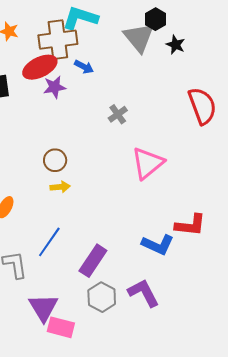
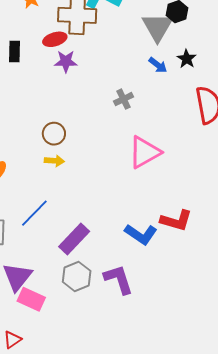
black star: (176, 45) -> (187, 59), moved
red ellipse: (40, 67) -> (55, 39), size x0.7
blue arrow: (84, 67) -> (158, 65), moved

